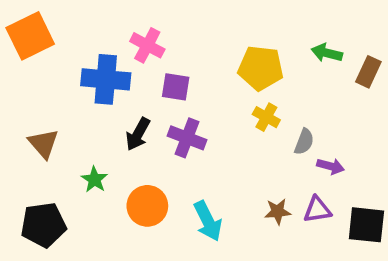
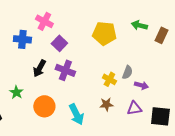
blue cross: (106, 79) -> (22, 39), size x0.7
purple square: (176, 87) -> (59, 43), turned 35
yellow cross: (266, 117) -> (109, 79), moved
brown star: (278, 212) -> (106, 104), moved

